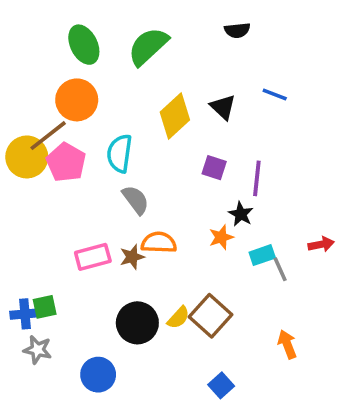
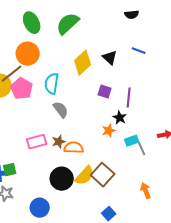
black semicircle: (237, 30) -> (132, 15), moved
orange semicircle: (159, 243) -> (74, 148), moved
yellow semicircle: (178, 318) -> (85, 176), size x1.5

